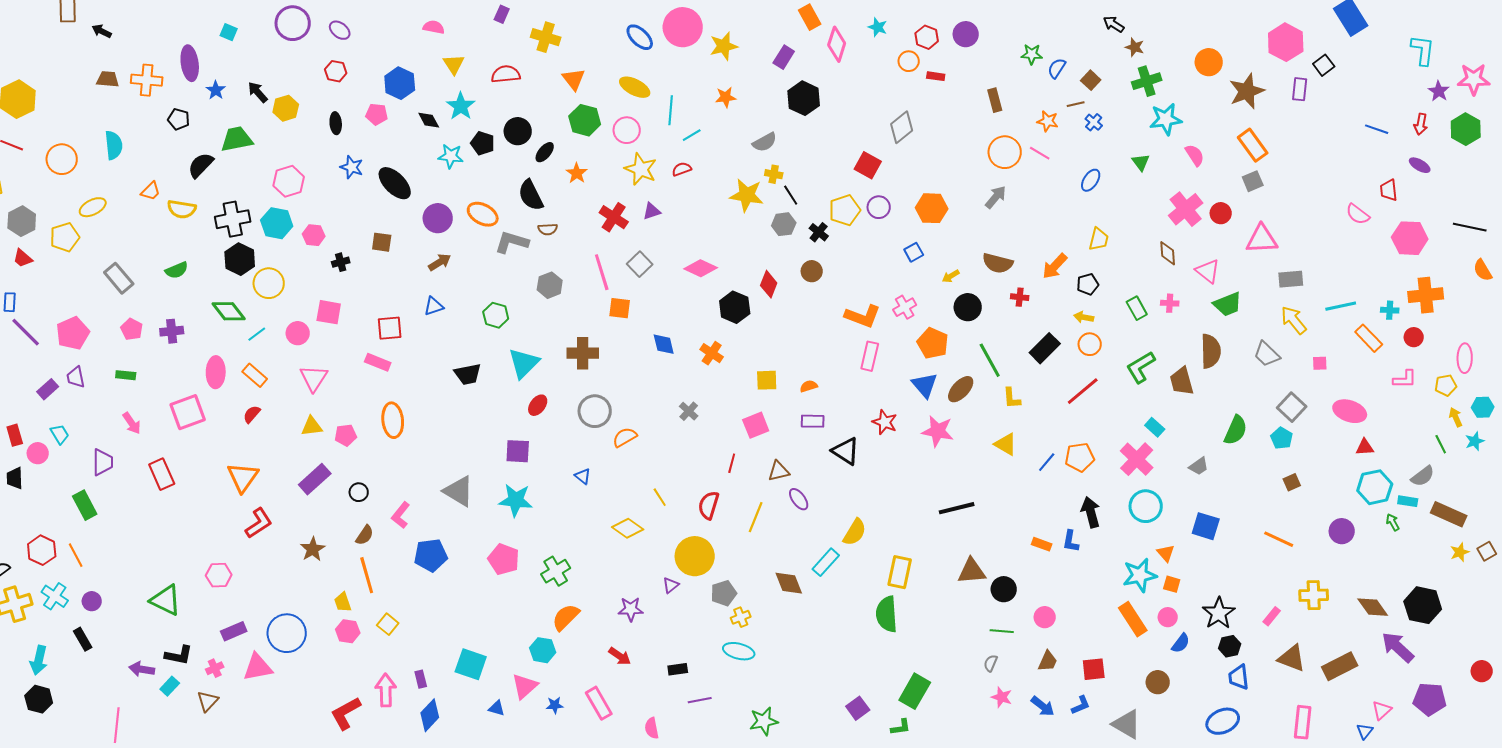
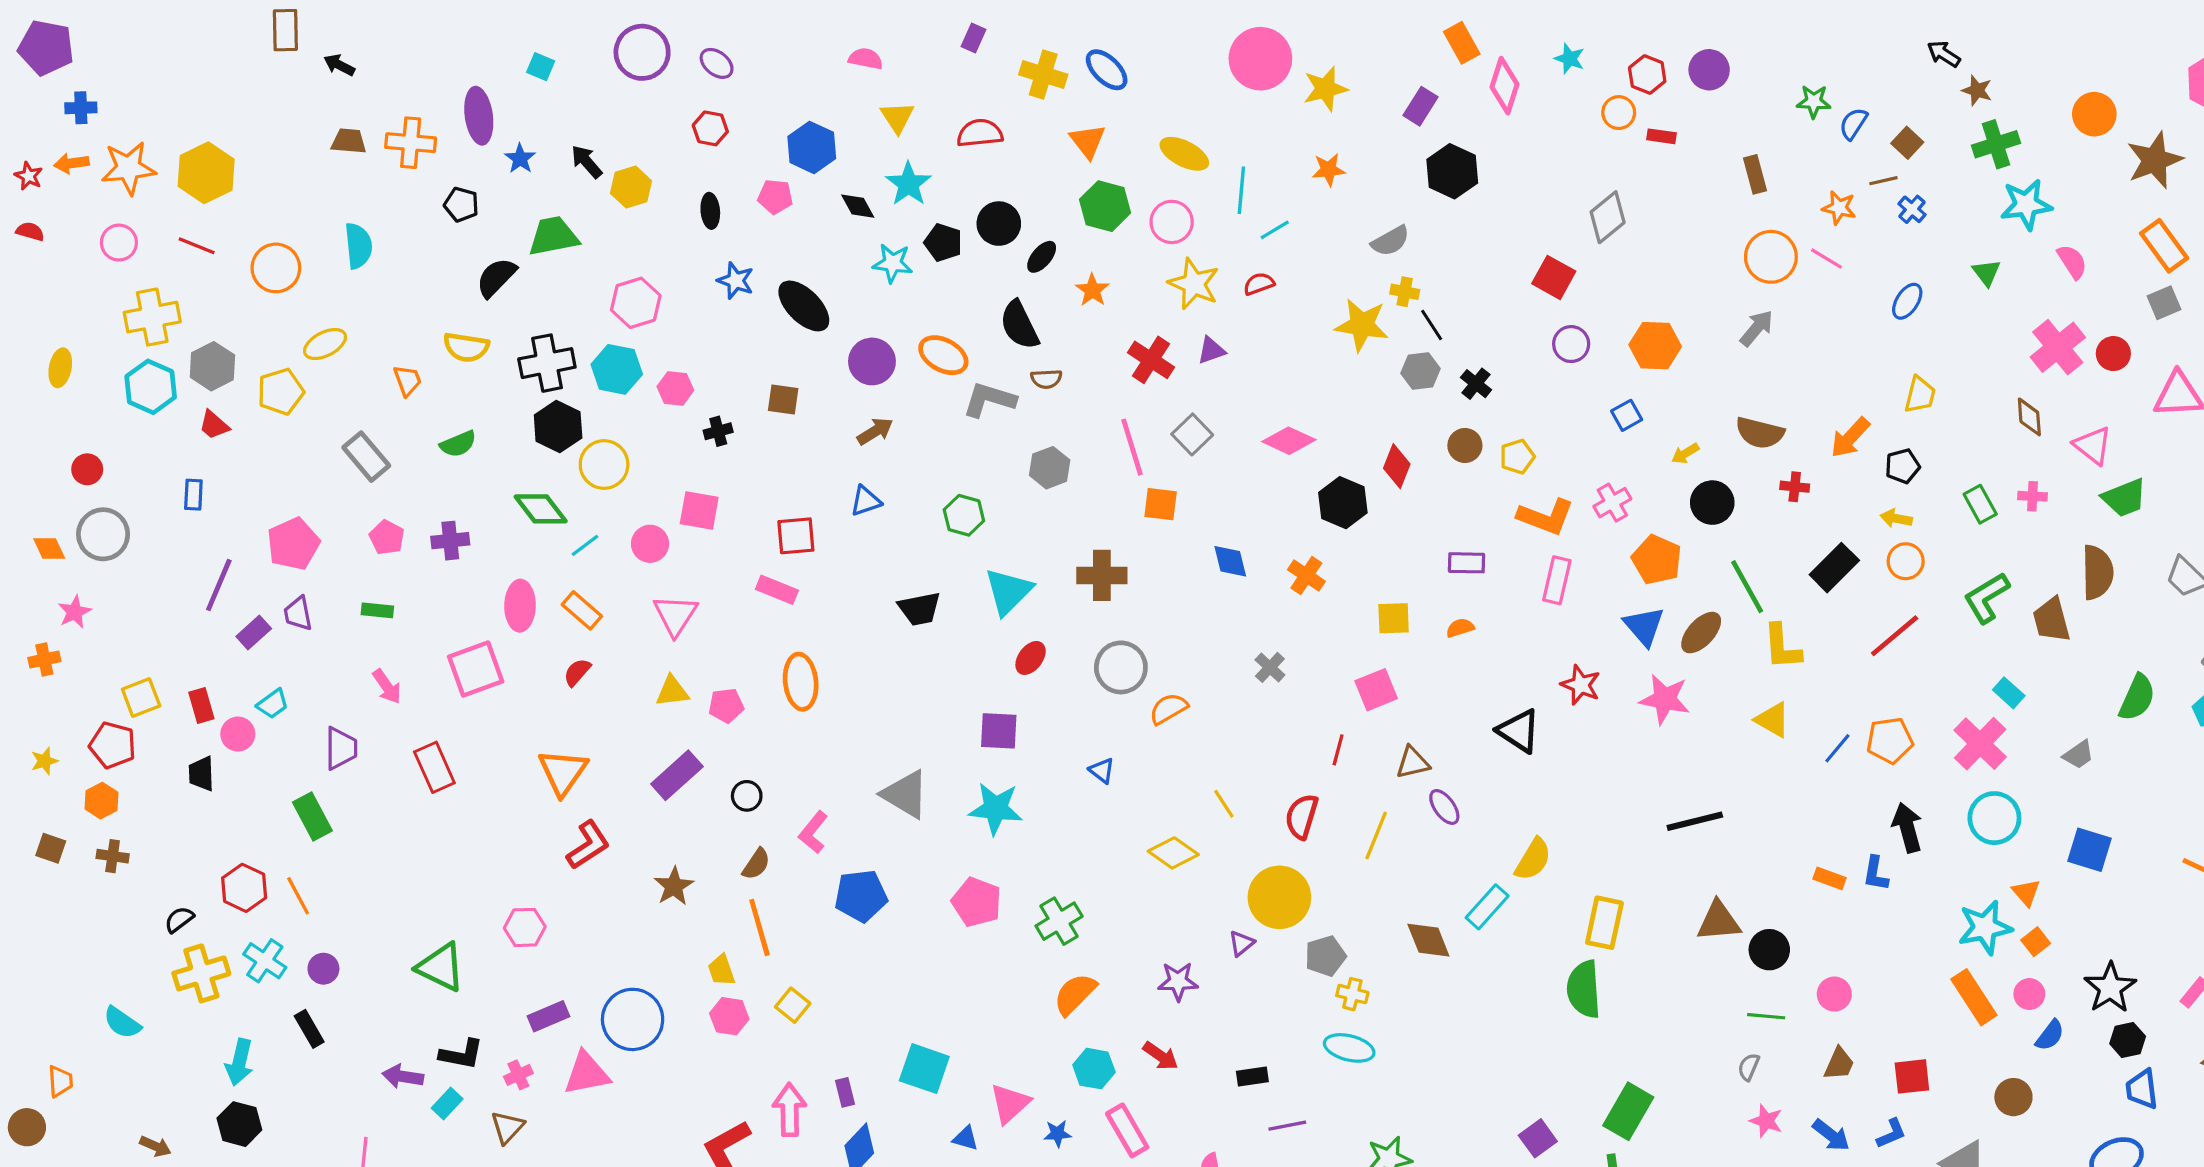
blue ellipse: (640, 37) -> (1107, 70), moved
orange trapezoid: (151, 191) -> (407, 380), moved, turned -65
yellow pentagon: (845, 210) -> (1517, 457), moved, size x0.7
purple line: (26, 332) -> (219, 585), moved, turned 68
yellow L-shape: (1012, 398) -> (1782, 647), size x1.4
purple rectangle: (813, 421) -> (1466, 563), moved
cyan trapezoid: (60, 434) -> (273, 704), turned 85
orange square: (1172, 584) -> (2036, 942), turned 36
yellow cross: (741, 617) -> (1352, 994), turned 36
cyan hexagon: (543, 650) -> (1094, 1069), moved

